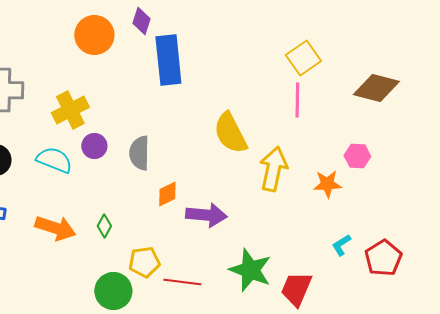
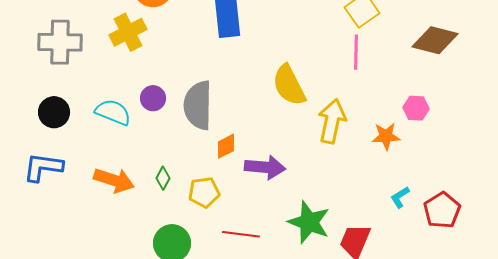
yellow cross: (70, 110) -> (128, 32), moved
gray semicircle: (139, 153) -> (198, 105), size x1.4
yellow pentagon: (144, 262) -> (204, 192), moved

